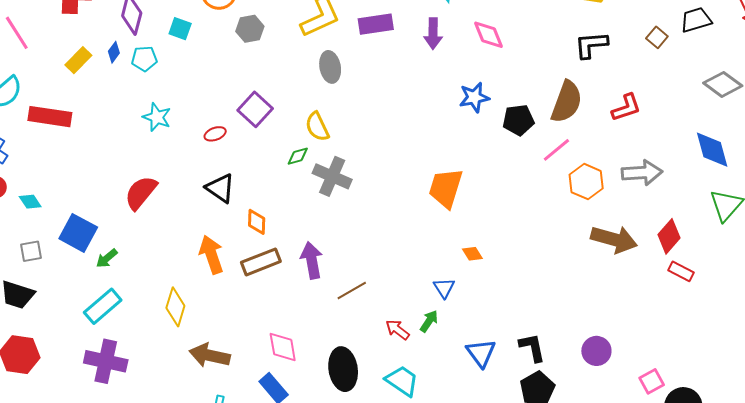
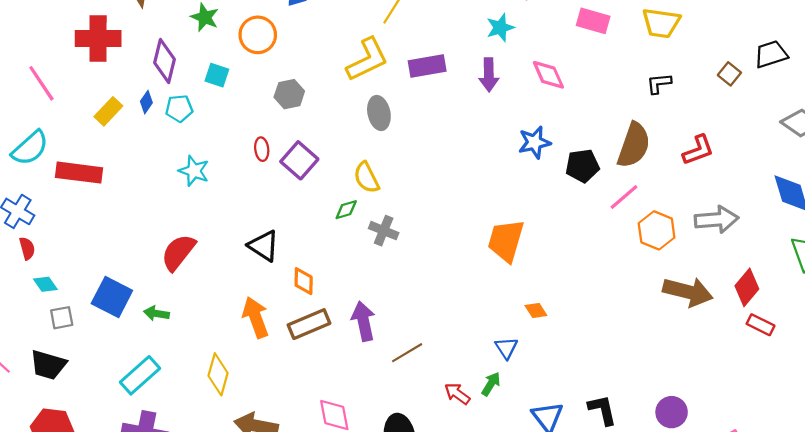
gray hexagon: (250, 29) -> (289, 94), moved
black L-shape: (591, 45) -> (659, 83), size x0.7
red ellipse: (215, 134) -> (262, 149), moved, turned -75
gray cross: (332, 176) -> (384, 231), size x0.7
cyan diamond: (30, 202) -> (45, 284), moved
green arrow: (107, 258) -> (156, 313), moved, turned 50

